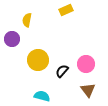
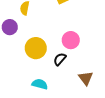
pink circle: (86, 64) -> (71, 40), moved

